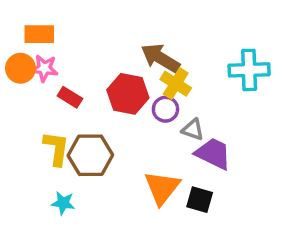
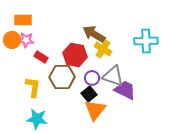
purple circle: (165, 109) -> (92, 78), moved
gray triangle: (193, 130) -> (113, 76), size x1.6
brown hexagon: (90, 155) -> (62, 77), moved
black square: (200, 200) -> (89, 94), moved, turned 35
cyan star: (63, 203) -> (37, 119), size x1.5

